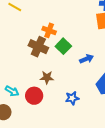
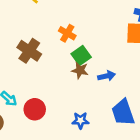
brown cross: (38, 47) -> (29, 51), moved
brown star: (47, 78) -> (80, 70), moved

